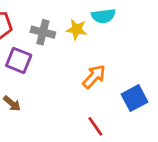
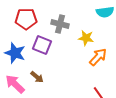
yellow star: (77, 29) -> (86, 38), moved

